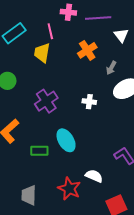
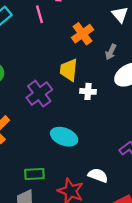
yellow trapezoid: (42, 53) -> (69, 70), moved
cyan ellipse: (66, 140) -> (64, 137), turned -35
green rectangle: (39, 151) -> (34, 174), moved

